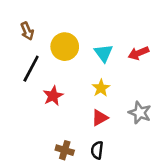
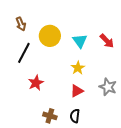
red arrow: (138, 53) -> (107, 41), turned -112
red star: (53, 96) -> (36, 83), moved

